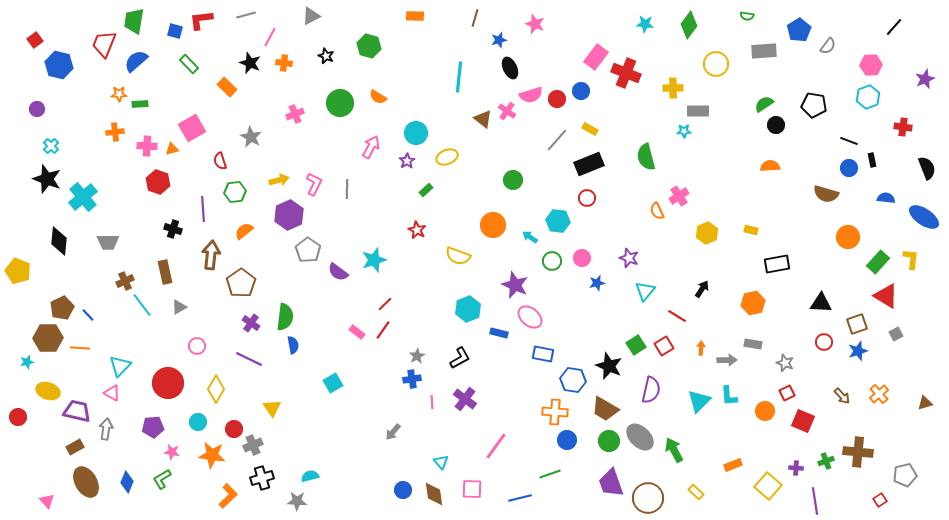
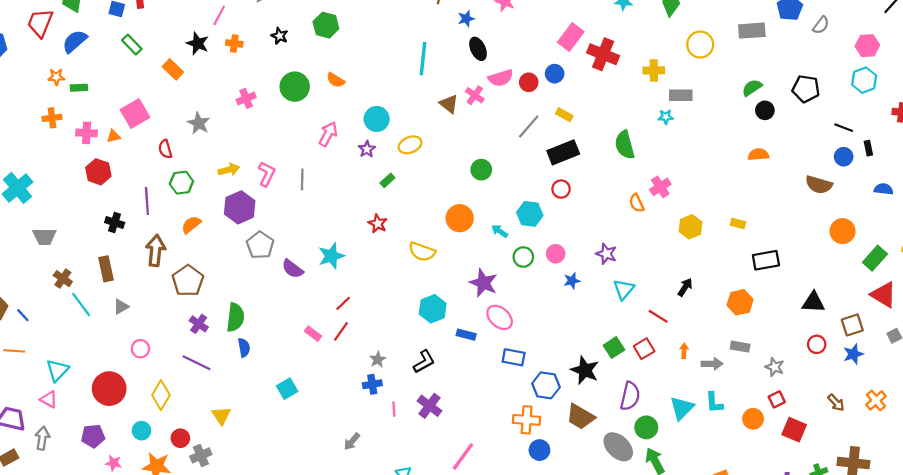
brown cross: (125, 281) -> (63, 279), turned -30
green circle: (609, 441) -> (646, 427), moved

